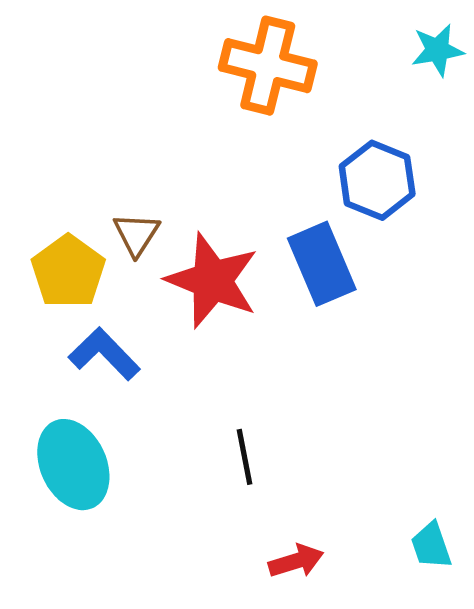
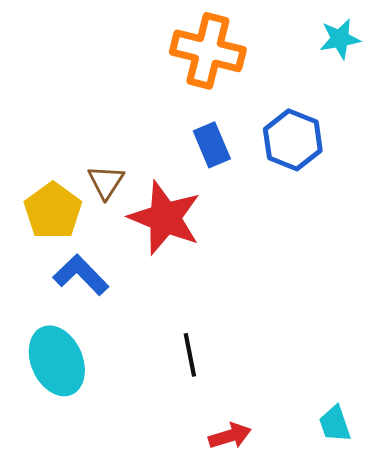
blue rectangle: (322, 264) -> (212, 145), moved, size x0.7

